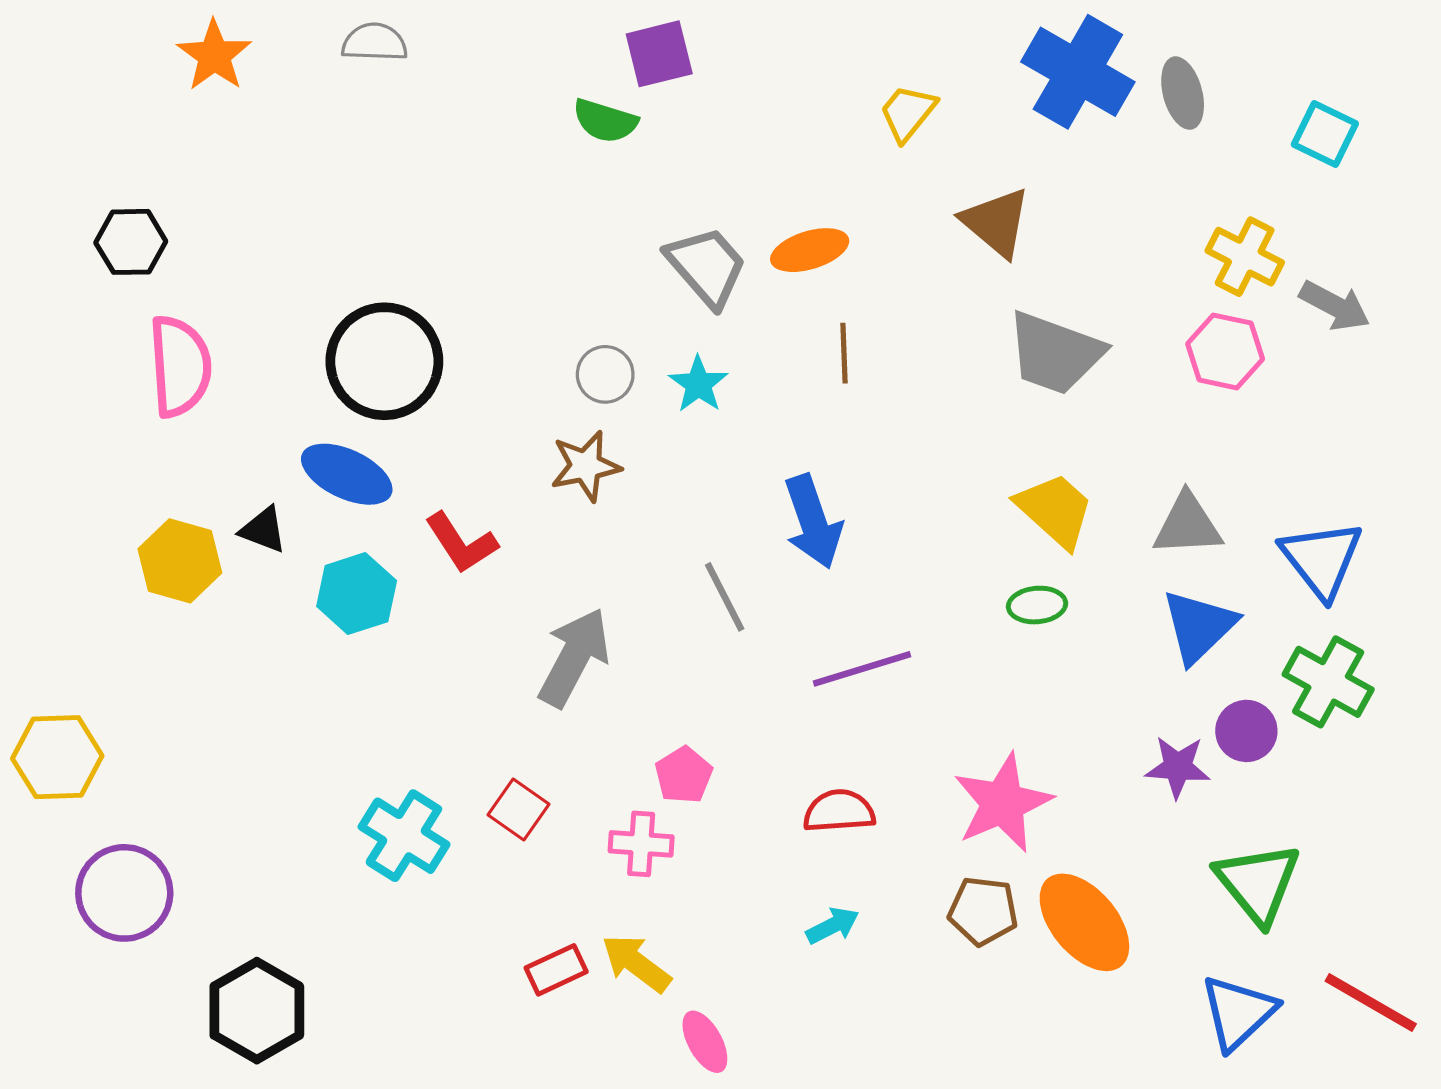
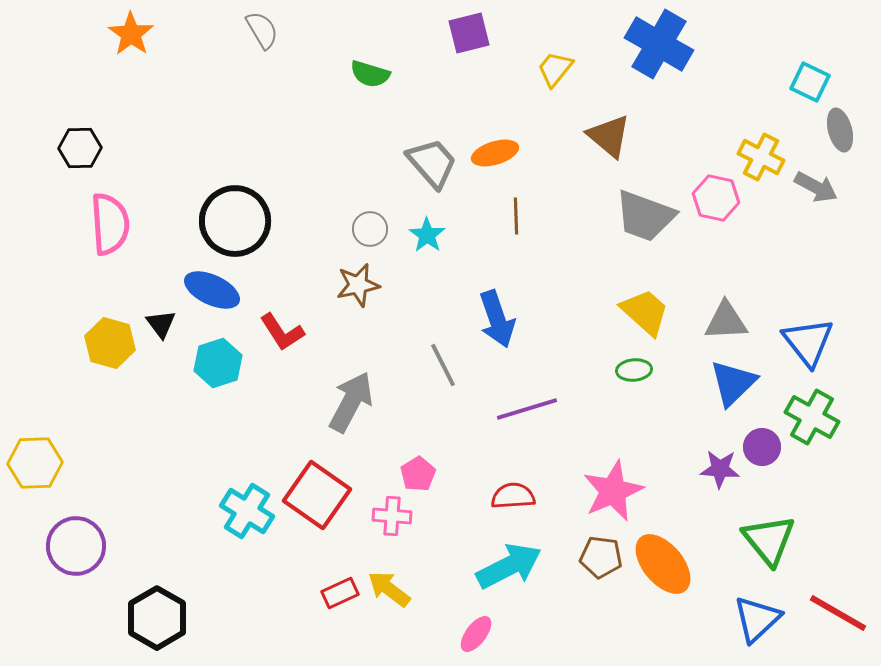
gray semicircle: (375, 42) -> (262, 30), moved, turned 57
purple square: (659, 54) -> (469, 33), moved
gray ellipse: (1183, 93) -> (840, 130), moved
pink hexagon: (1225, 351) -> (716, 198), moved
black triangle: (263, 530) -> (161, 324), turned 32
red square: (518, 809) -> (317, 495), size x1.8
cyan arrow: (833, 926) -> (509, 566), size x2.0
pink ellipse: (705, 1042) -> (476, 634), moved, turned 66

